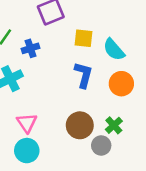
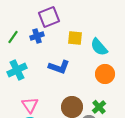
blue cross: (31, 48) -> (37, 36), moved
blue L-shape: (84, 75) -> (59, 67), moved, turned 95

